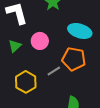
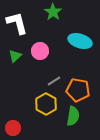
orange pentagon: (74, 59) -> (78, 90), moved
yellow hexagon: (26, 82) -> (46, 104), moved

